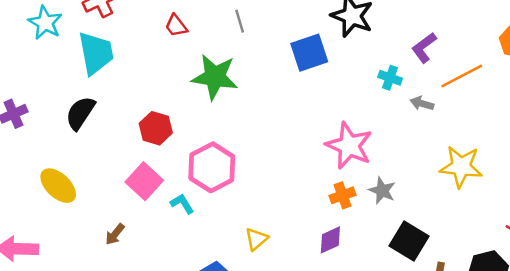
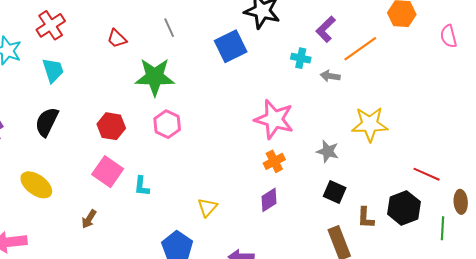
cyan trapezoid: (96, 53) -> (53, 70), size x0.7
pink hexagon: (212, 167) -> (167, 124), moved, size x0.7
gray star: (382, 191) -> (328, 151), moved
cyan L-shape: (182, 204) -> (142, 186), turned -135
black square: (409, 241) -> (335, 192), size x0.7

